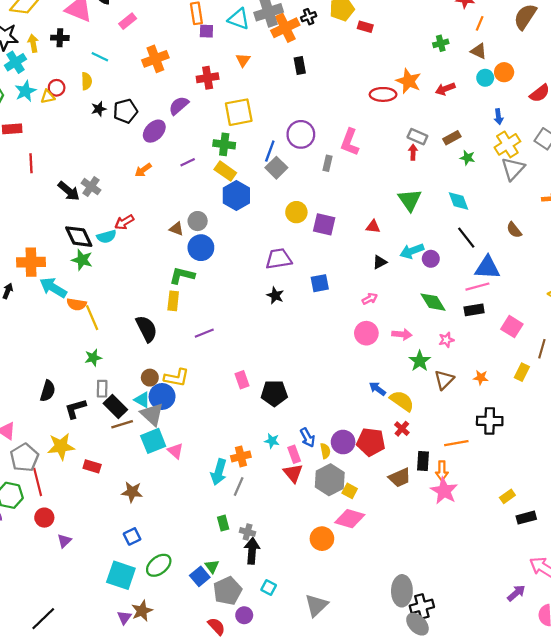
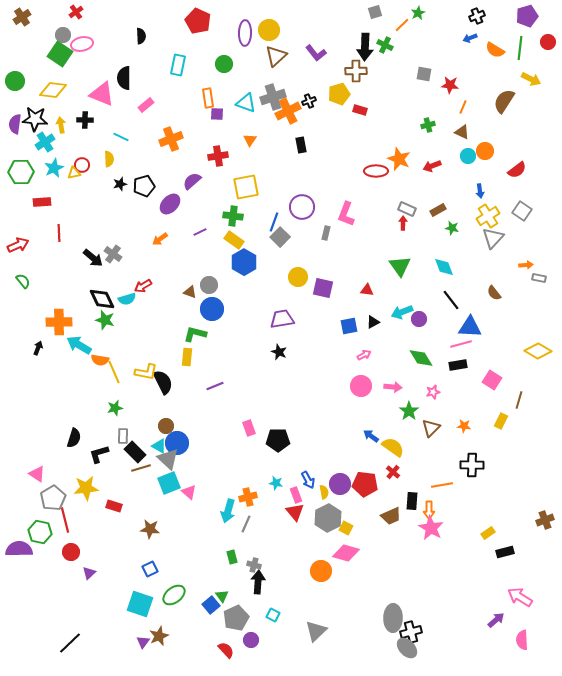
blue square: (320, 283) -> (349, 326), moved
yellow L-shape: (176, 378) -> (146, 372), moved

